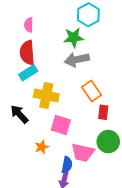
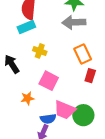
yellow cross: (46, 96) -> (40, 51), size x0.6
green circle: (108, 142) -> (83, 115), moved
blue semicircle: (67, 165) -> (48, 119), turned 63

